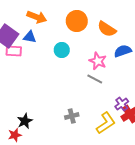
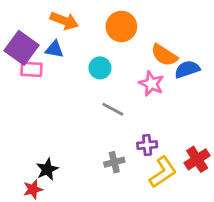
orange semicircle: (107, 29) -> (164, 55), moved
gray line: (95, 79) -> (113, 109), moved
purple cross: (122, 104) -> (147, 145), moved, turned 32

